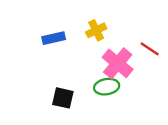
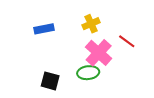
yellow cross: (96, 30) -> (91, 24), moved

